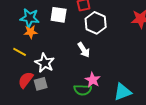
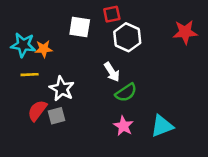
cyan star: (30, 18) -> (23, 45), moved
yellow line: (20, 52) -> (30, 75), turned -32
pink star: (93, 80) -> (123, 126), moved
green semicircle: (83, 90) -> (126, 93), moved, turned -36

